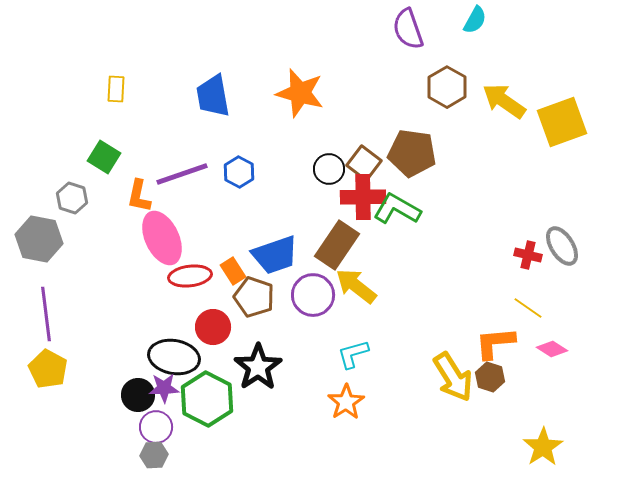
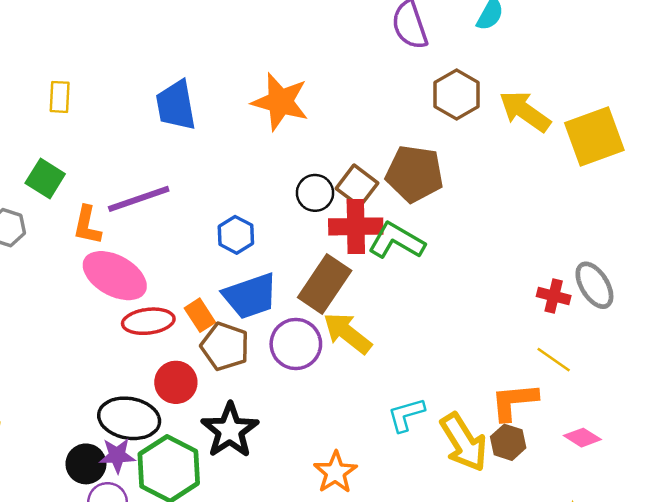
blue hexagon: (239, 172) -> (236, 235), moved
pink ellipse: (162, 238) -> (115, 276), turned -36
pink diamond: (552, 349) -> (582, 438), moved
cyan L-shape: (353, 354) -> (406, 415), moved

